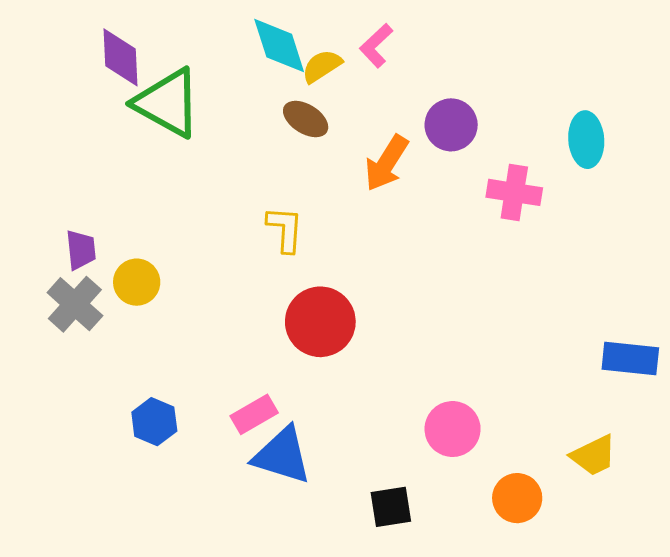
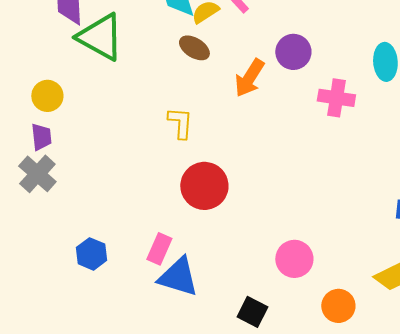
yellow circle: (137, 282) -> (47, 96), moved
pink rectangle: (254, 414) -> (159, 249), turned -36
black square: (391, 507) -> (252, 312), turned 36

